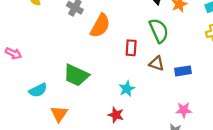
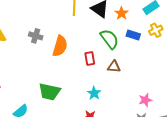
blue rectangle: (183, 71) -> (133, 35), moved, turned 40

